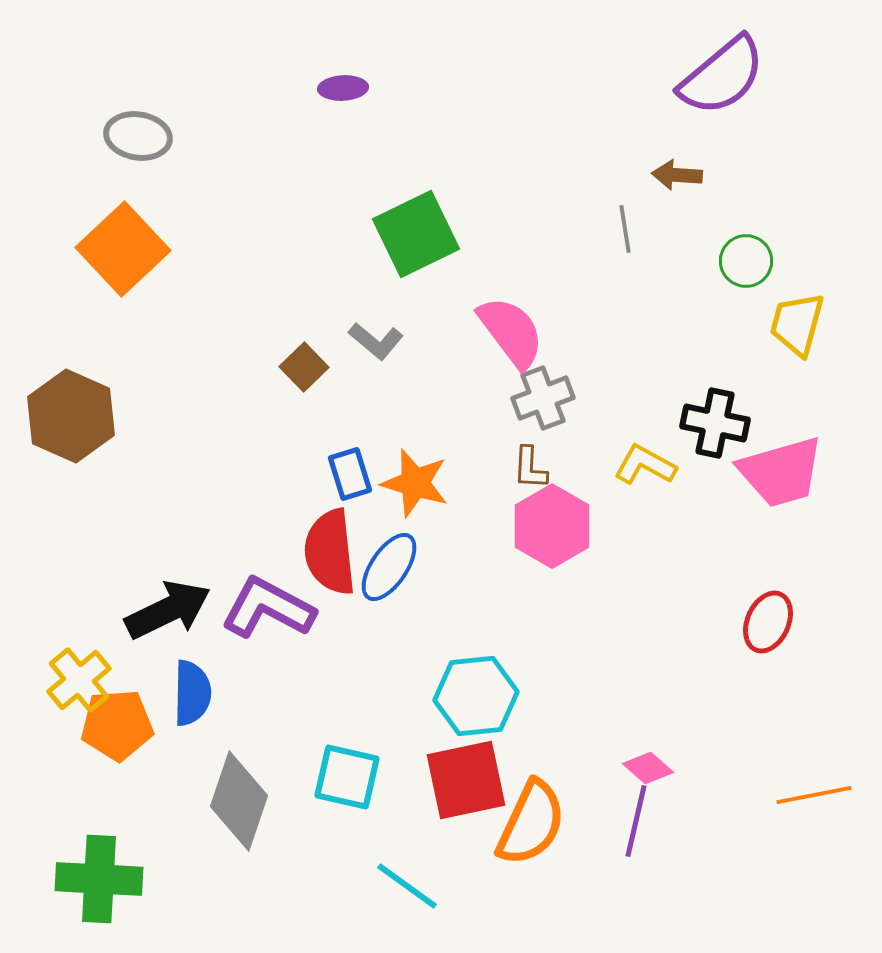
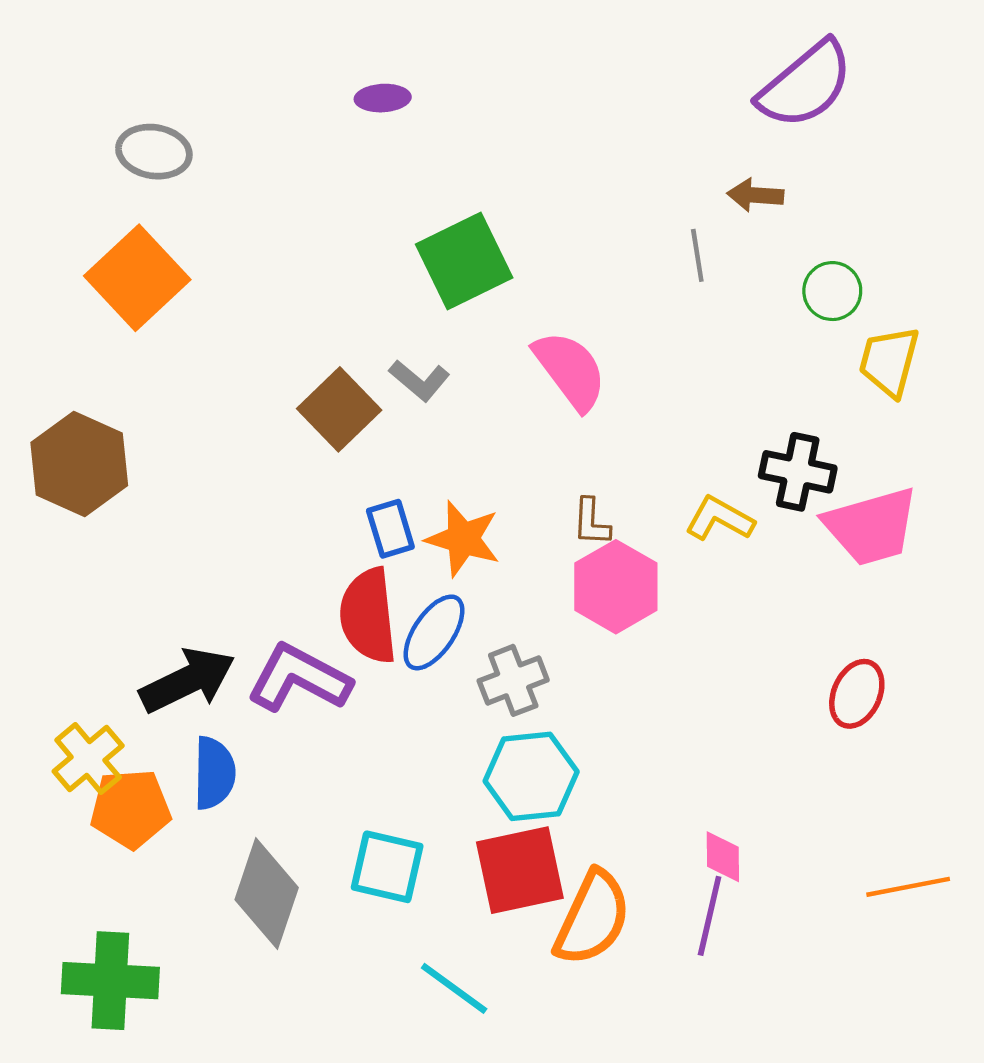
brown square: (304, 367) -> (339, 409), size x1.5
gray cross: (543, 398) -> (513, 680), moved
pink diamond: (648, 768) -> (723, 857), turned 48

